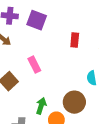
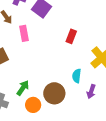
pink rectangle: (34, 65) -> (24, 33), moved

